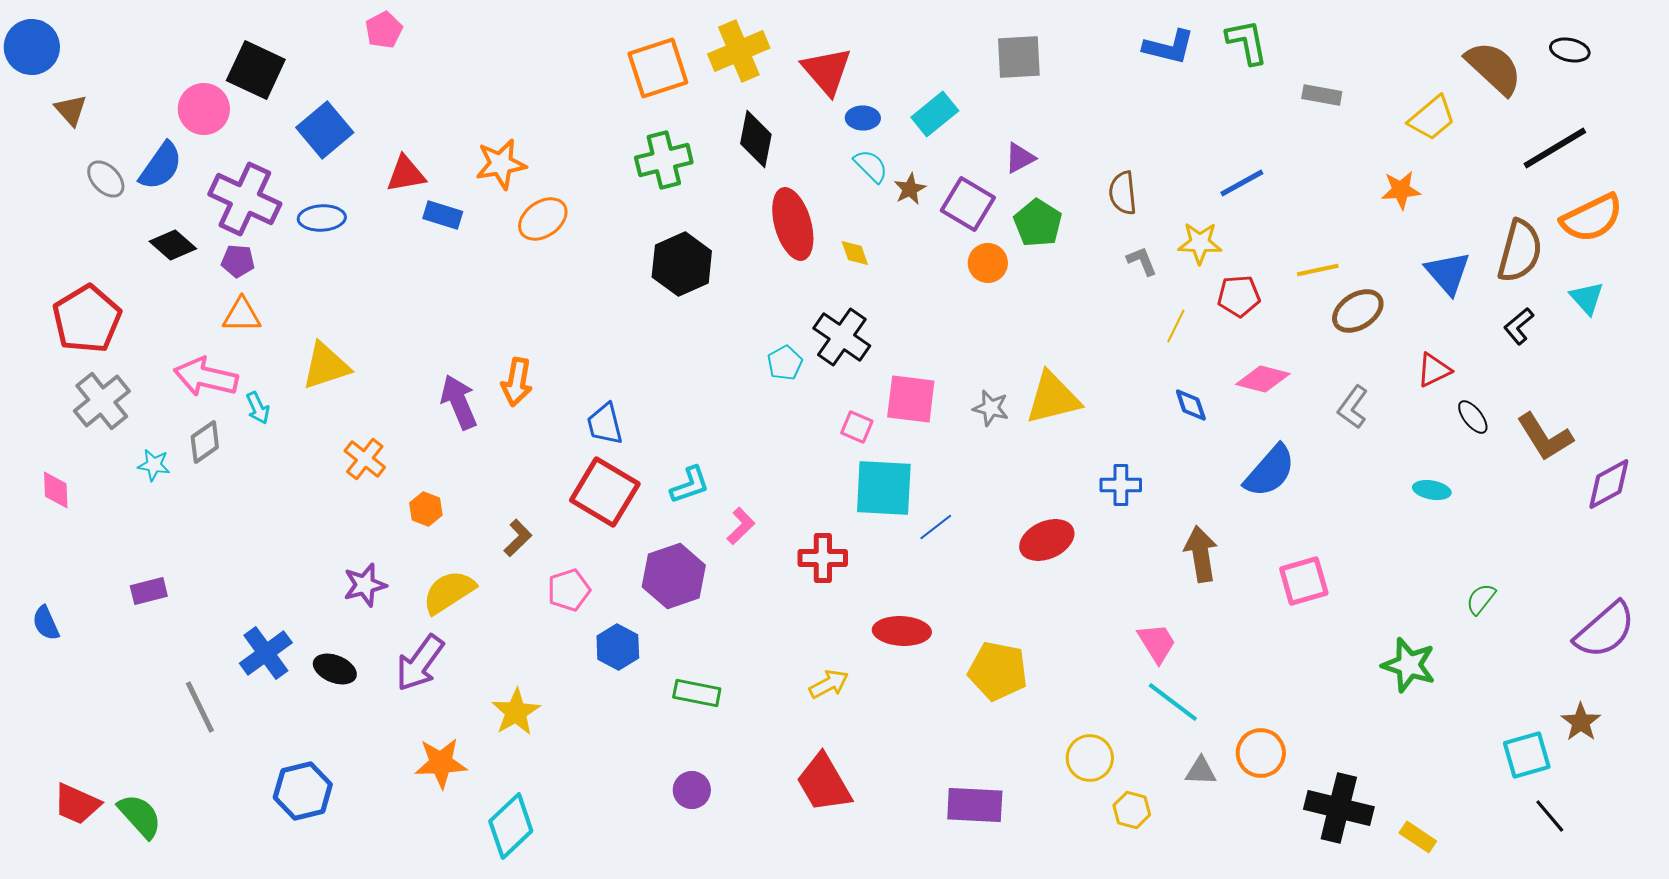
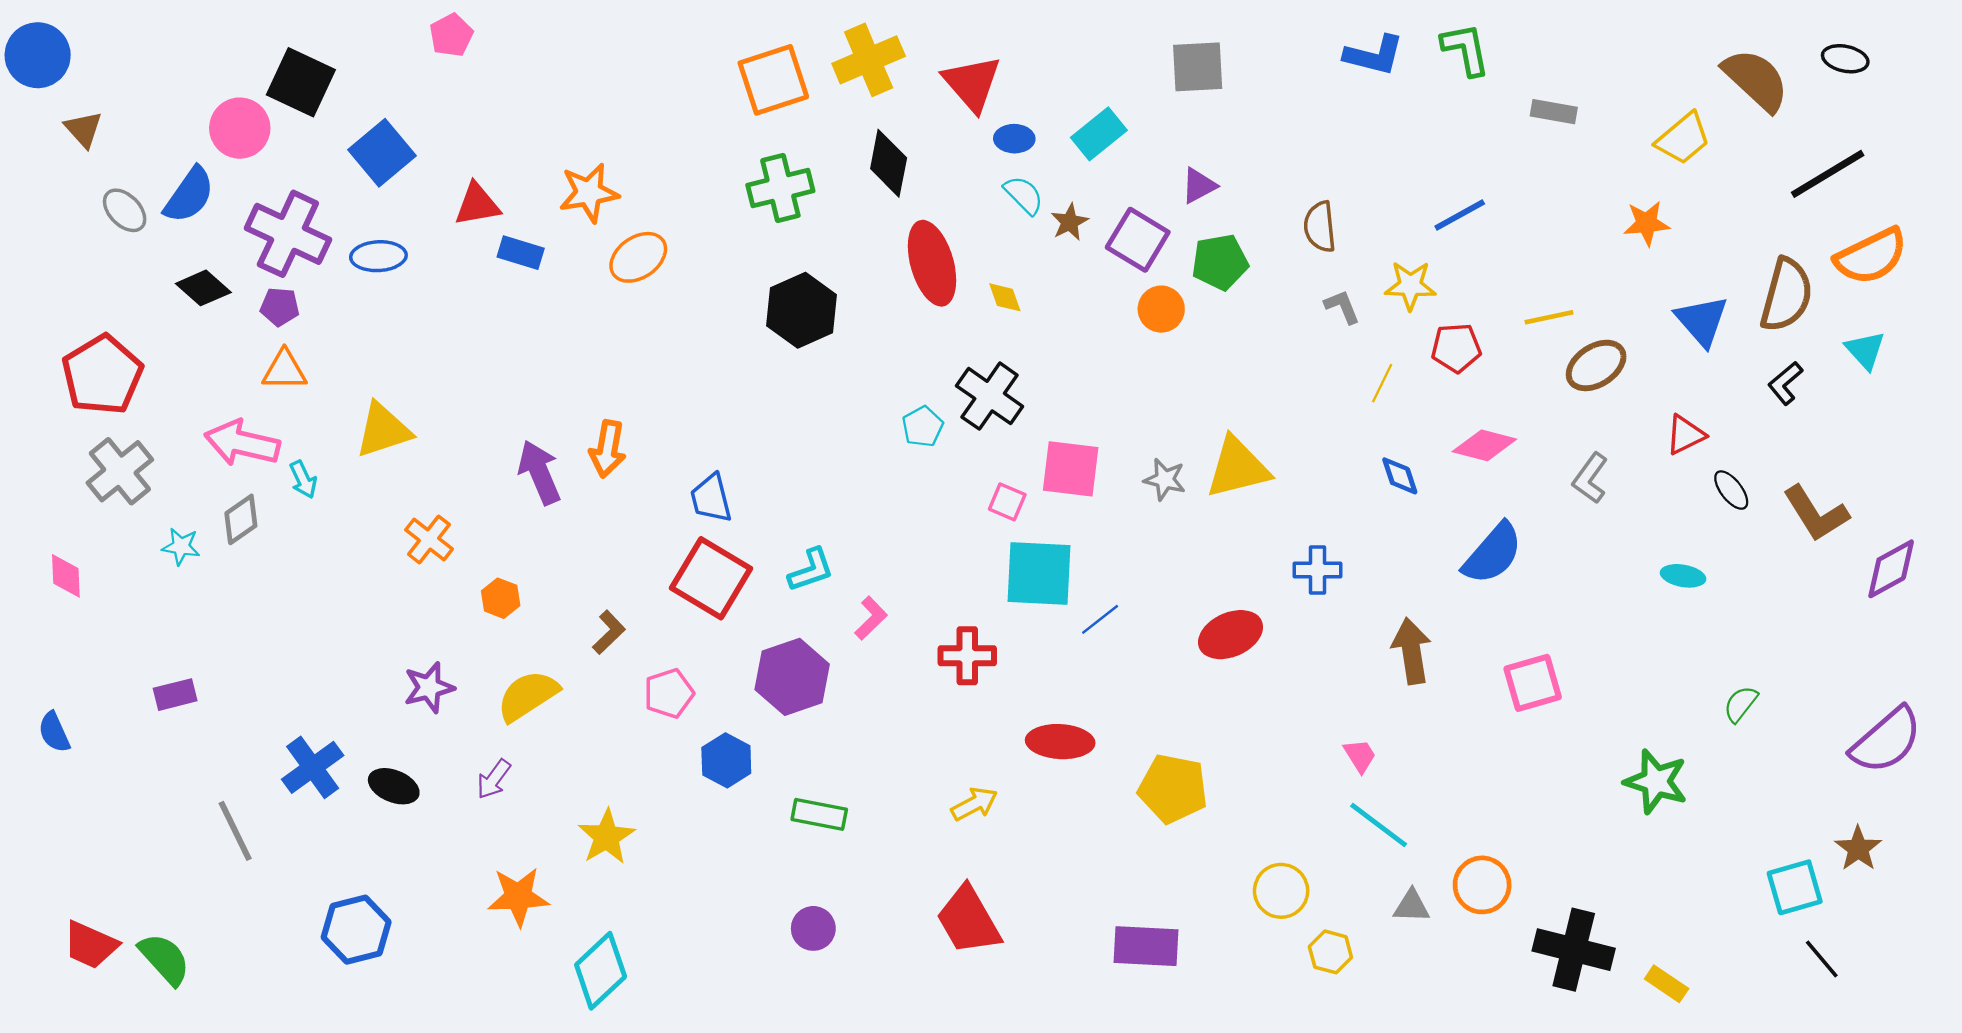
green pentagon: (1038, 223) -> (1220, 262), turned 30
pink trapezoid: (1157, 643) -> (1360, 756), size x0.7
purple arrow: (420, 663) -> (494, 779), size x0.6

